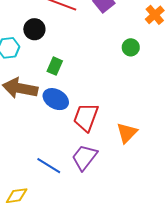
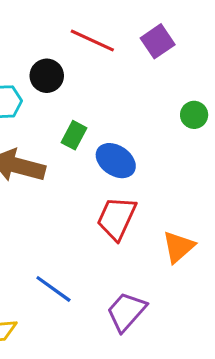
blue ellipse: (56, 99) -> (116, 161), moved
purple trapezoid: (84, 157) -> (126, 312), moved

